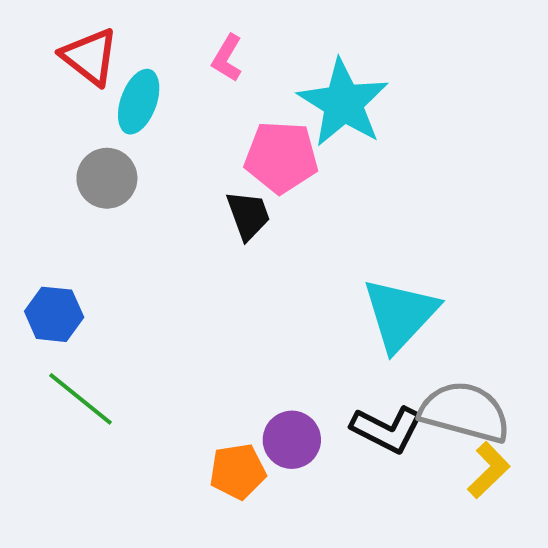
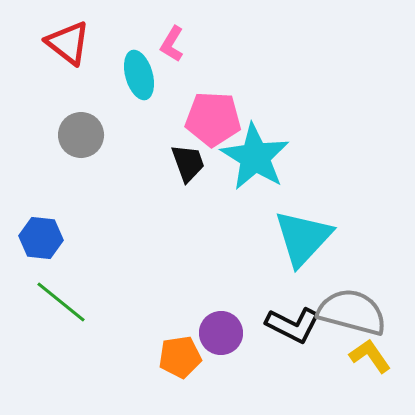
cyan ellipse: (139, 102) -> (139, 75), moved, turned -36
cyan star: (343, 103) -> (255, 157), moved
yellow L-shape: (489, 470) -> (370, 356), turned -81

